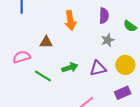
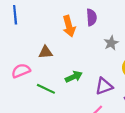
purple semicircle: (104, 16) -> (91, 17), moved
purple triangle: (98, 68) -> (104, 86), moved

